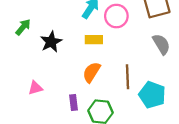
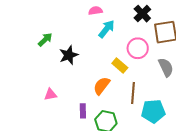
pink circle: (116, 16) -> (138, 48), moved
yellow rectangle: (94, 40) -> (120, 65), moved, turned 35
cyan pentagon: (152, 95) -> (153, 111), turned -30

